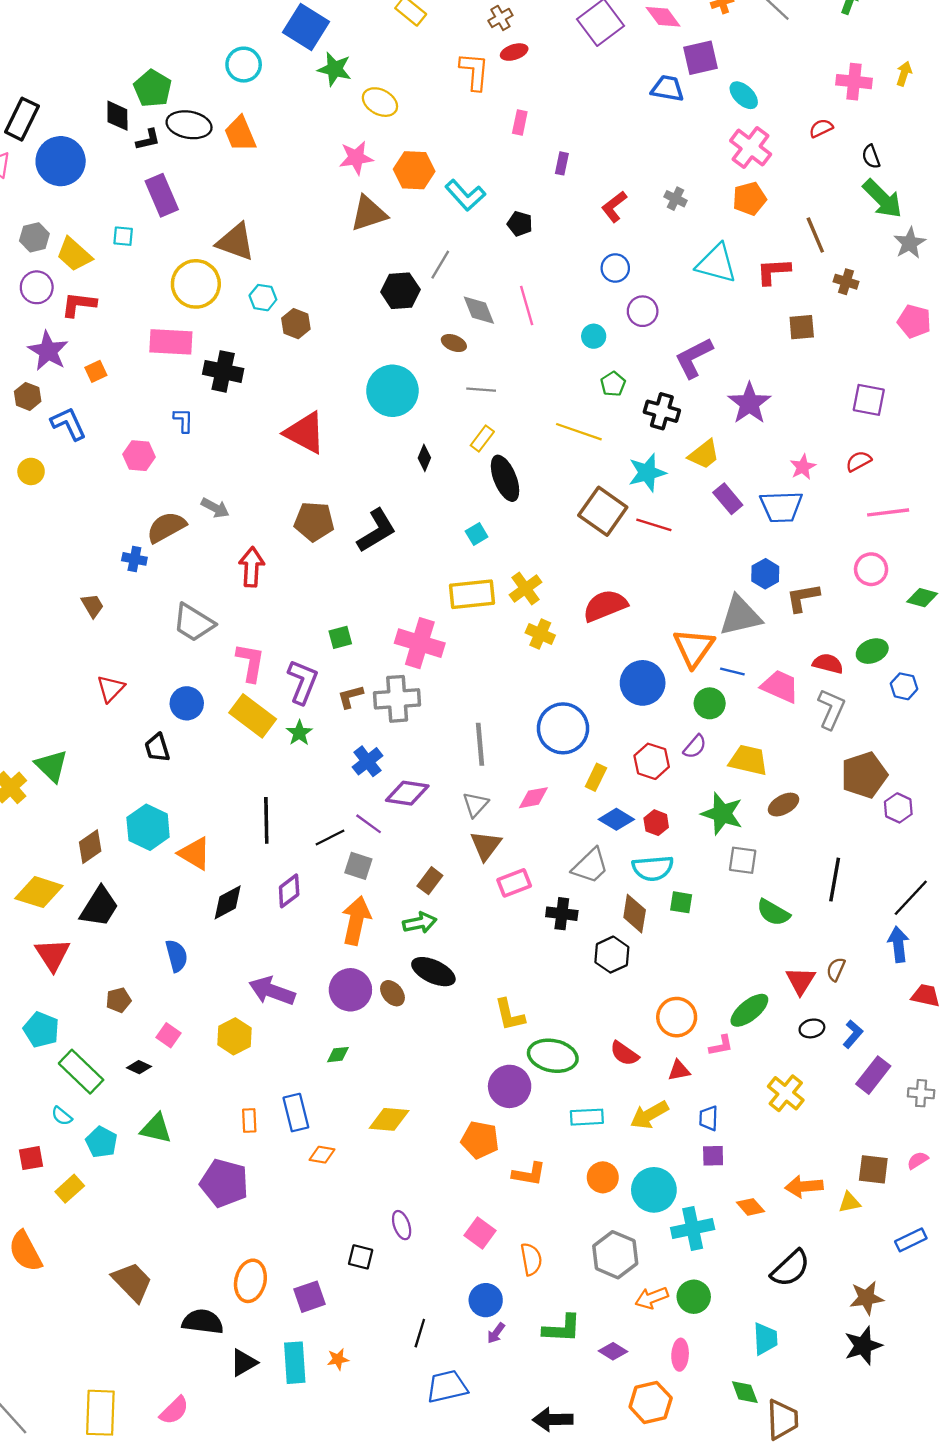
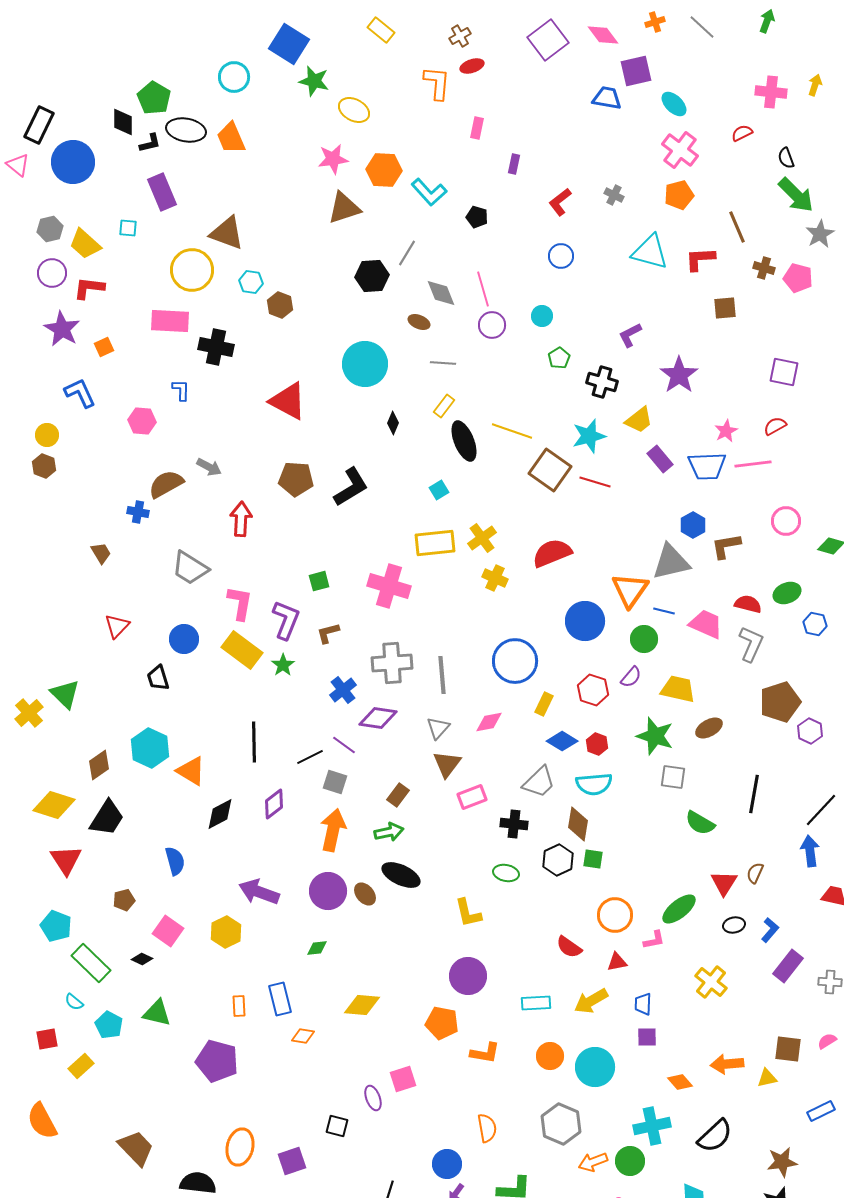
purple circle: (643, 311) -> (492, 325), moved
pink pentagon: (914, 321) -> (798, 278), moved
purple L-shape: (694, 358) -> (630, 335), size x0.7
brown hexagon: (28, 396) -> (44, 466), moved
yellow line: (579, 432) -> (512, 431), moved
pink line: (888, 512) -> (753, 464), moved
gray cross: (397, 699) -> (392, 663), moved
green square: (681, 902) -> (593, 859), moved
pink square: (169, 1035) -> (168, 931), size x1.4
green ellipse: (553, 1056) -> (506, 873), moved, size x0.6
cyan cross: (693, 1229) -> (652, 1126), moved
pink square: (480, 1233) -> (403, 1079), moved, turned 36

